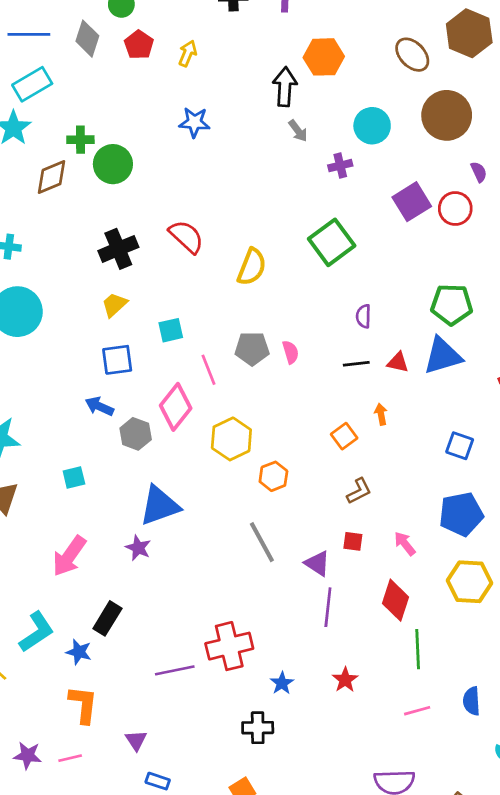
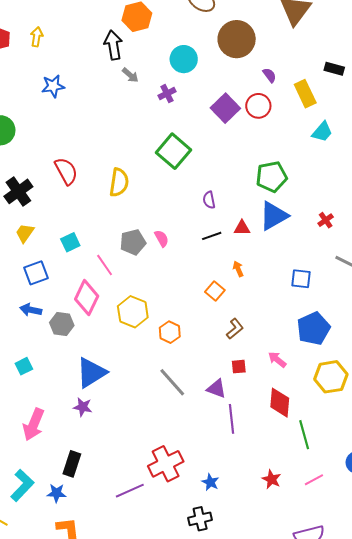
red semicircle: (186, 237) -> (66, 171), turned 32
red star: (345, 680) -> (272, 479), moved

